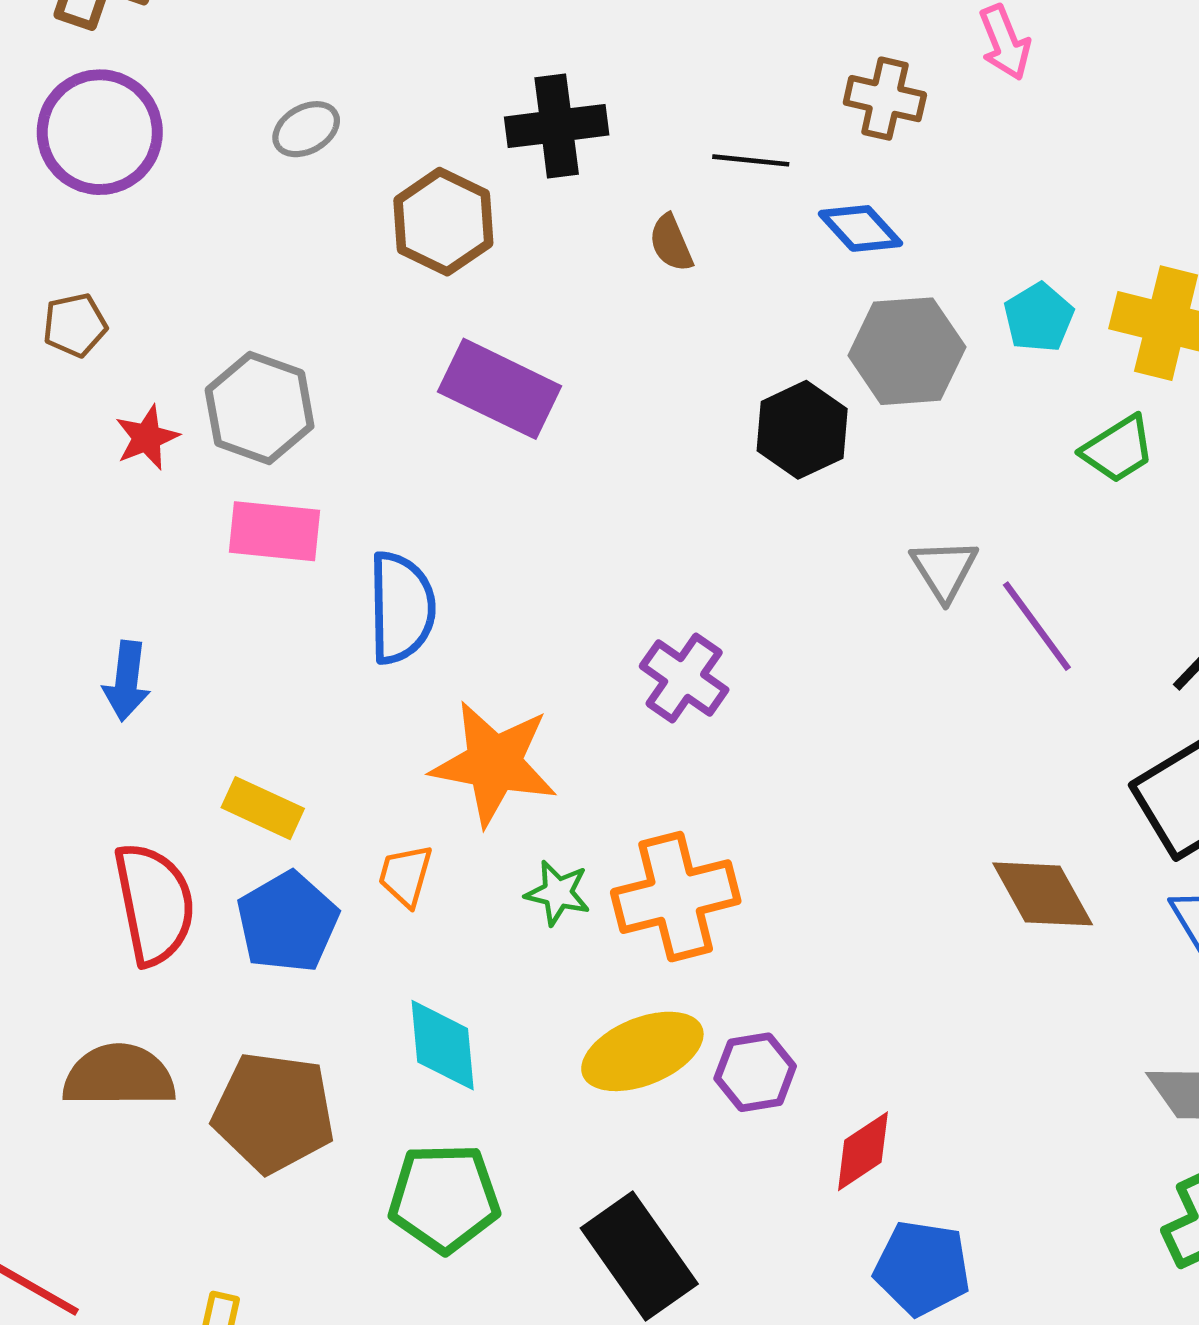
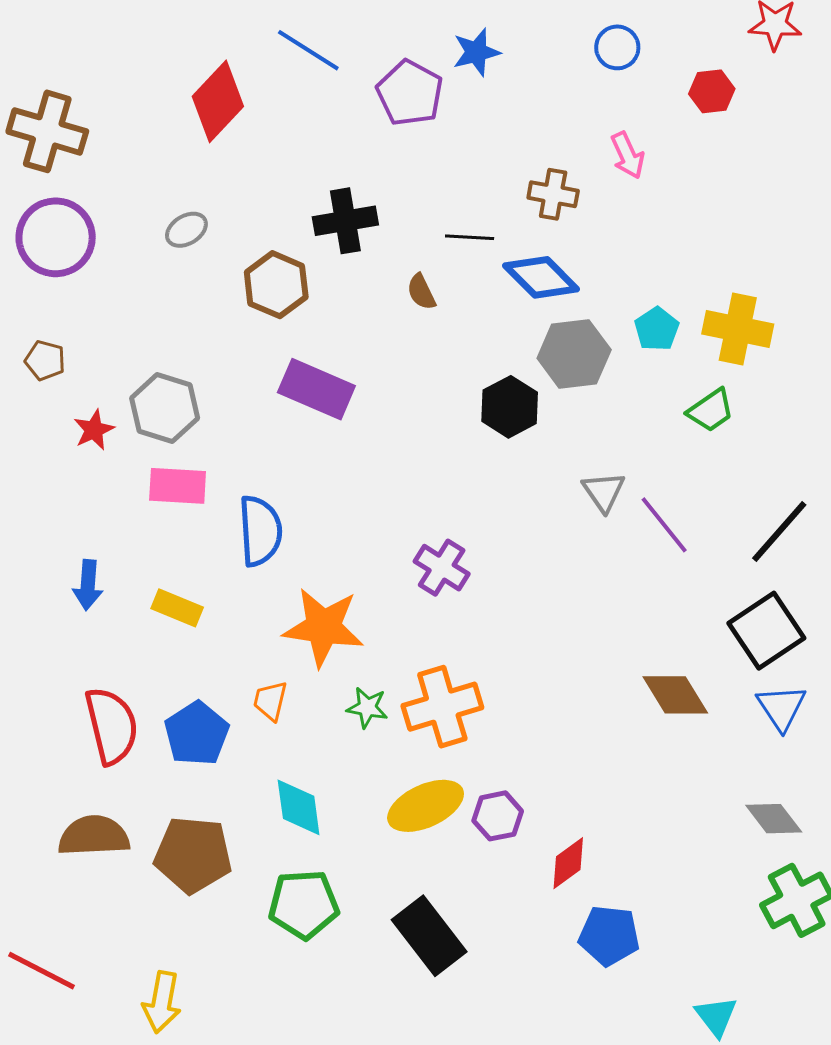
blue diamond: (860, 228) -> (541, 277), size x1.4
brown pentagon: (75, 325) -> (45, 360), turned 30
yellow rectangle: (263, 808) -> (177, 608), moved

